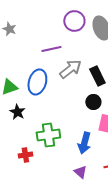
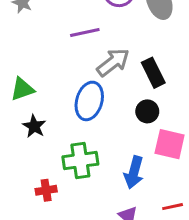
blue ellipse: (37, 82) -> (89, 101), moved

